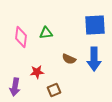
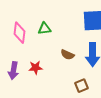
purple arrow: (15, 87) -> (14, 71), moved
brown square: (54, 90) -> (82, 86), moved

